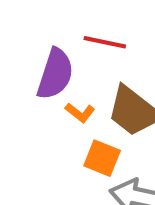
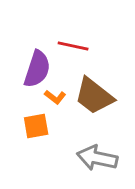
orange square: (102, 158) -> (36, 126), moved, turned -32

